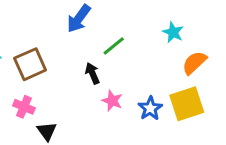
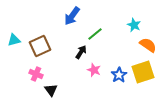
orange semicircle: (194, 63) -> (148, 45), turned 78
black arrow: (92, 73) -> (81, 52), turned 56

